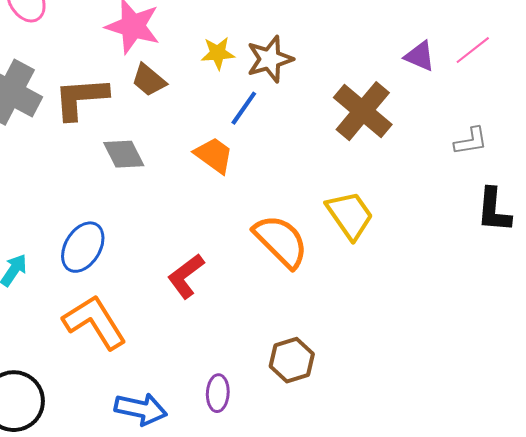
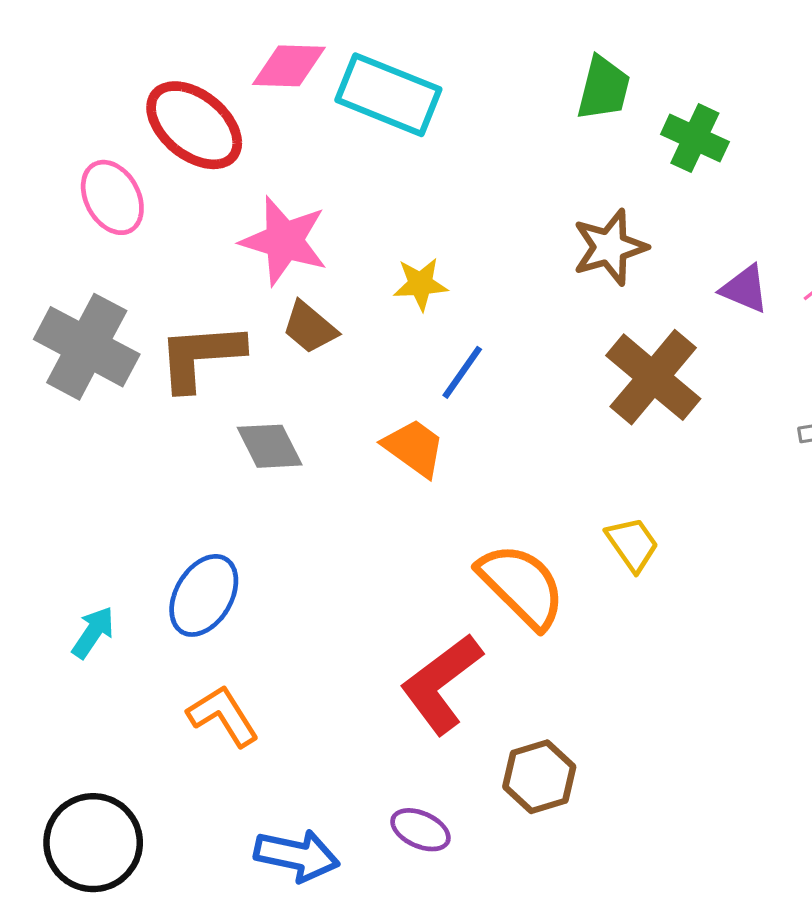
brown star: (270, 59) -> (610, 247), moved
yellow trapezoid: (350, 215) -> (632, 544), size x0.7
red L-shape: (186, 276) -> (441, 684), moved, size x1.4
orange L-shape: (95, 322) -> (223, 716), size x0.7
purple ellipse: (218, 393) -> (420, 830), turned -69

